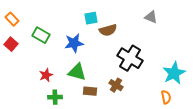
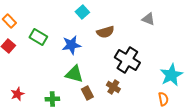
cyan square: (91, 18) -> (82, 12), moved, turned -32
red star: (46, 75) -> (17, 94), moved
brown rectangle: (90, 91) -> (87, 93), turned 56

